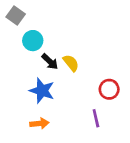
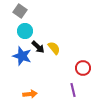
gray square: (16, 16) -> (20, 11), moved
blue star: (42, 91) -> (22, 56), moved

